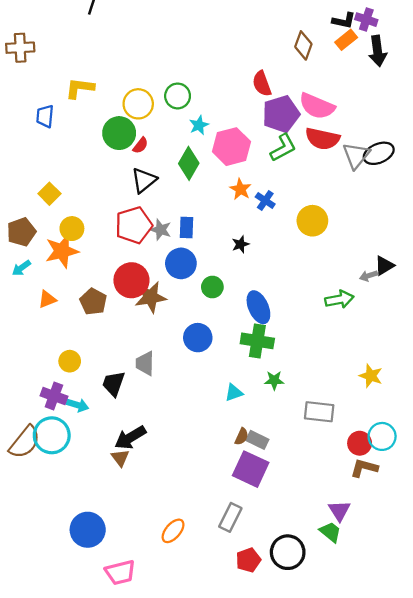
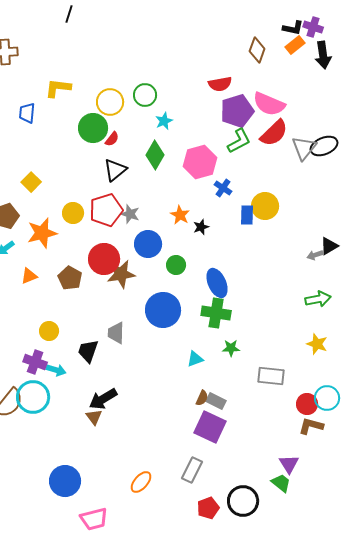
red semicircle: (262, 84) -> (220, 84), turned -80
red semicircle: (322, 139) -> (274, 133), turned -56
pink hexagon: (231, 147) -> (200, 162), moved
orange star: (240, 189) -> (180, 215), moved
blue rectangle: (187, 227) -> (247, 215), moved
yellow circle: (72, 229) -> (73, 213), moved
green arrow: (339, 299) -> (318, 299), moved
blue circle: (198, 338) -> (163, 310), size x1.4

